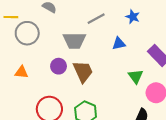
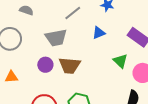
brown trapezoid: (83, 72) -> (70, 66), turned 130

